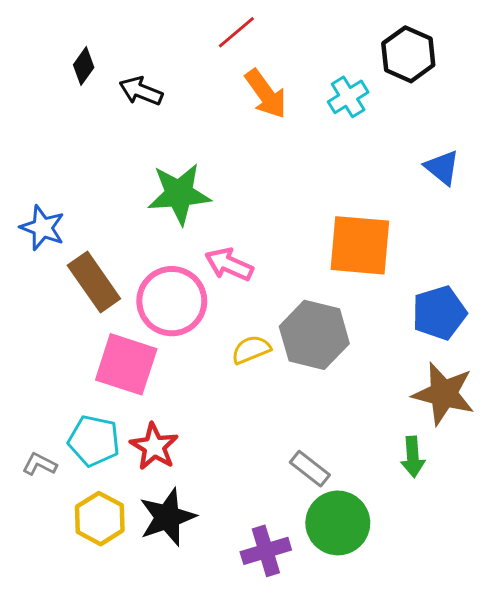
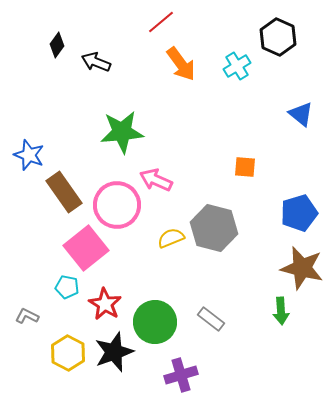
orange square: (360, 245) -> (245, 167), size x0.5
pink square: (126, 364) -> (86, 248), turned 33
cyan pentagon: (94, 441) -> (67, 287), moved, size x0.7
green circle: (338, 523) -> (155, 322), moved

